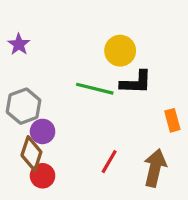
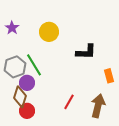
yellow circle: (120, 51) -> (49, 32), moved
green line: (95, 89) -> (34, 65), moved, turned 45

